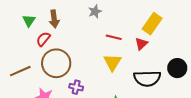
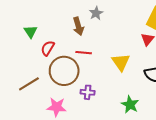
brown arrow: (54, 19) -> (78, 26), moved
red line: (114, 37) -> (84, 53), moved

